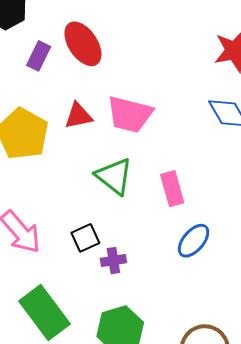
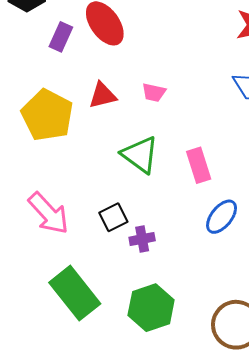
pink trapezoid: (130, 114) -> (154, 92), size x0.5

